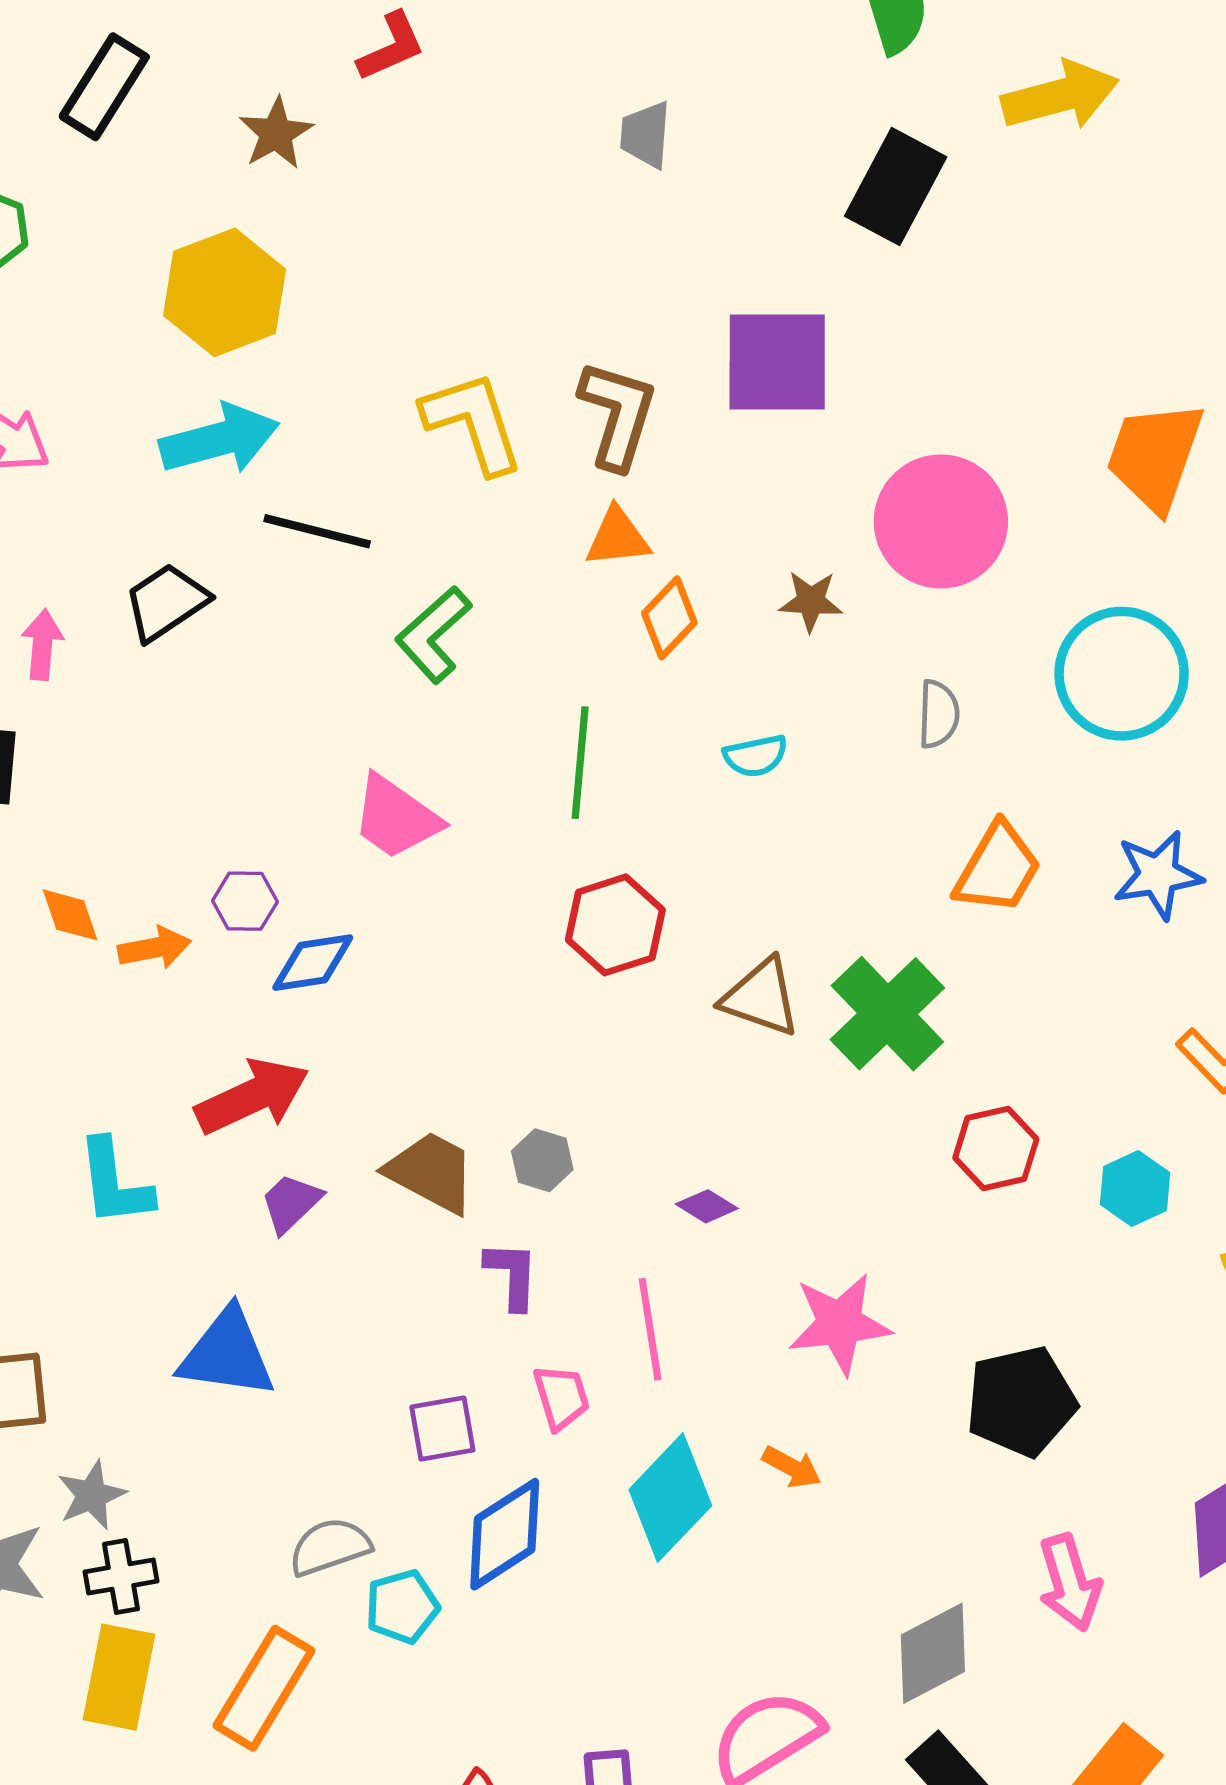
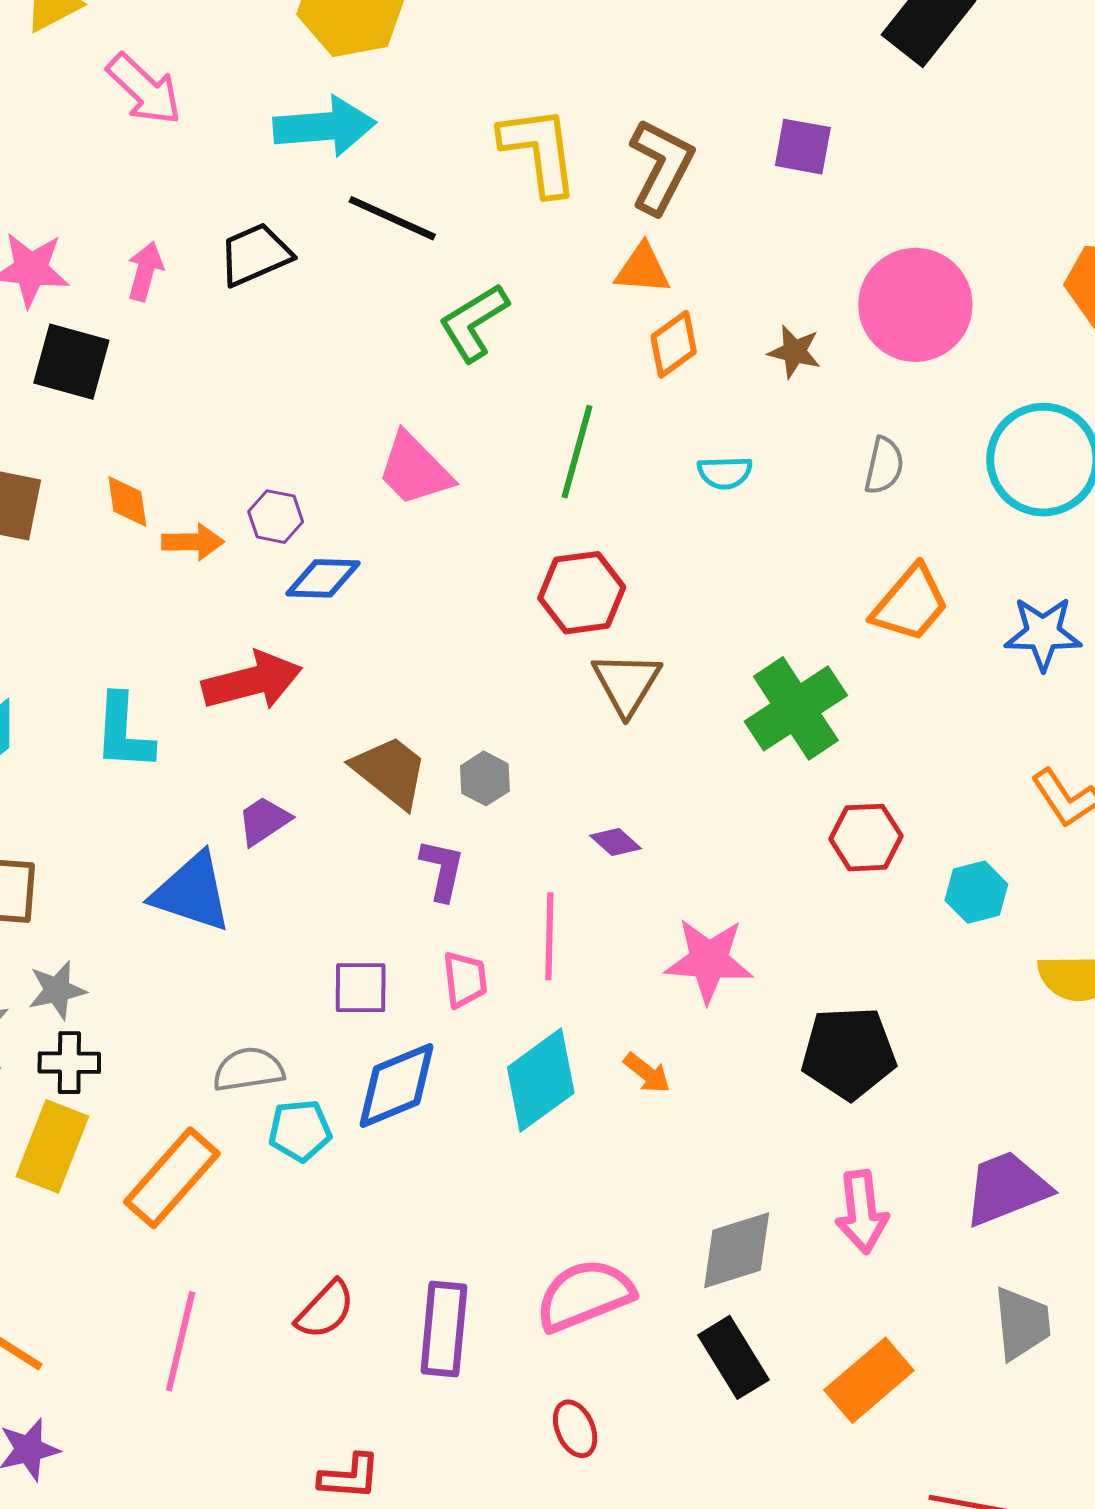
purple square: (777, 362) -> (803, 147), size x0.6
brown triangle: (761, 997) -> (626, 683), moved, turned 32
purple trapezoid: (291, 1203) -> (264, 821), moved

